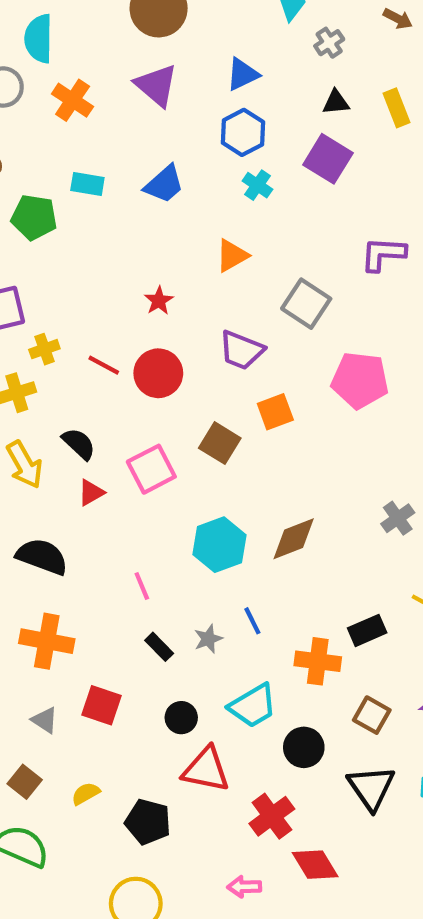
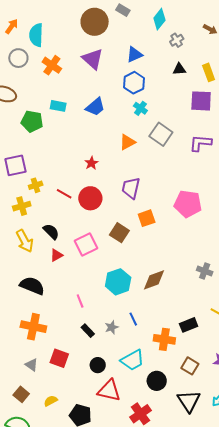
purple square: (328, 159) -> (201, 101), moved, turned -30
gray square: (306, 304) -> (161, 134), moved
purple trapezoid: (241, 350) -> (131, 188), turned 80
gray cross: (398, 518) -> (205, 271), turned -35

